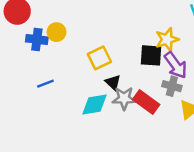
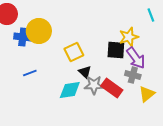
yellow circle: (56, 32) -> (39, 31), size x1.6

